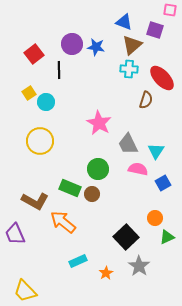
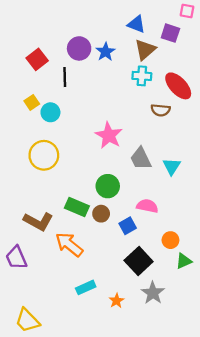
blue star: (96, 47) -> (106, 52), turned 30
brown semicircle: (146, 100) -> (161, 110), turned 78
pink semicircle: (138, 169) -> (147, 206), moved
blue square: (163, 183) -> (128, 226), moved

